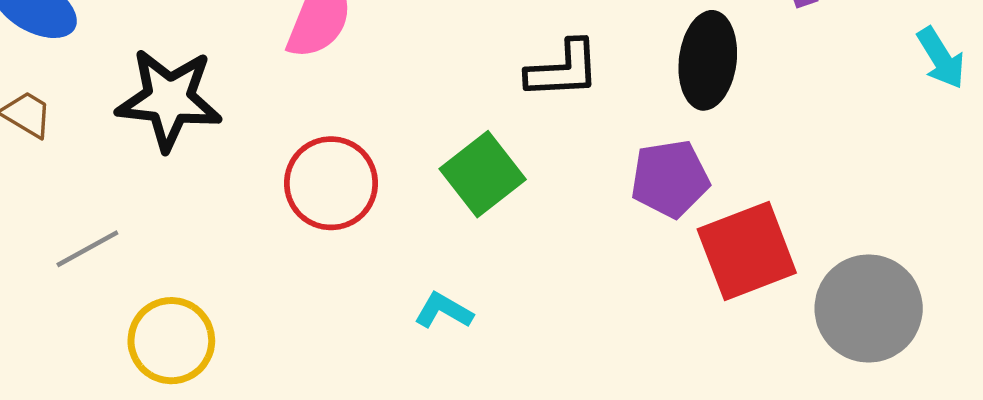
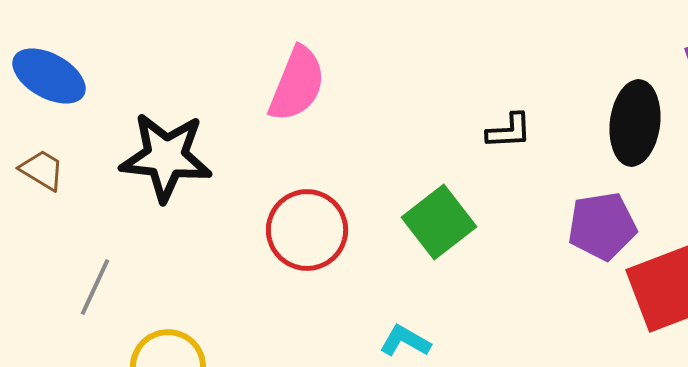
black L-shape: (563, 70) -> (509, 131), size x0.7
gray line: (87, 249) -> (95, 287), turned -36

